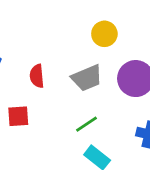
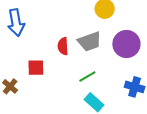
red semicircle: (37, 76) -> (63, 46), moved

